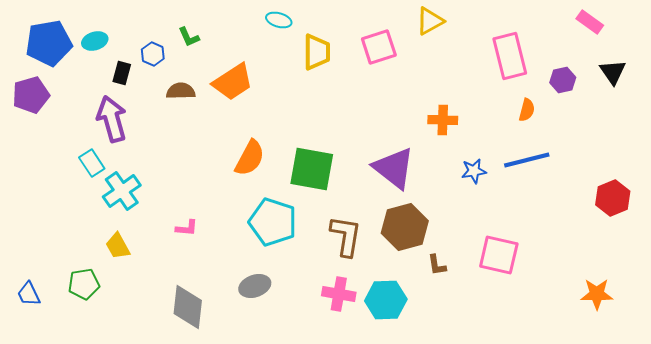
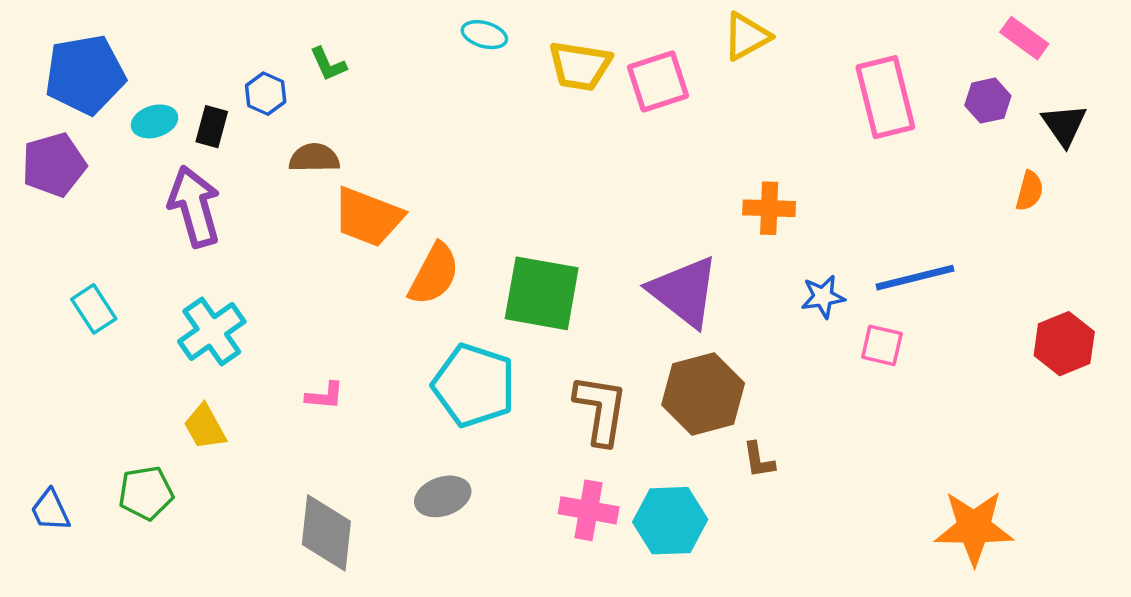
cyan ellipse: (95, 41) -> (155, 121), moved
yellow trapezoid: (317, 52) -> (580, 66), moved, turned 99
purple hexagon: (563, 80) -> (988, 101), moved
orange trapezoid: (233, 82) -> (368, 217), moved, turned 54
orange semicircle: (527, 110) -> (1030, 191), moved
cyan rectangle: (92, 163) -> (94, 309), moved
pink square: (499, 255) -> (882, 345), moved, size x0.6
orange star: (597, 294) -> (974, 528), moved, size x1.4

